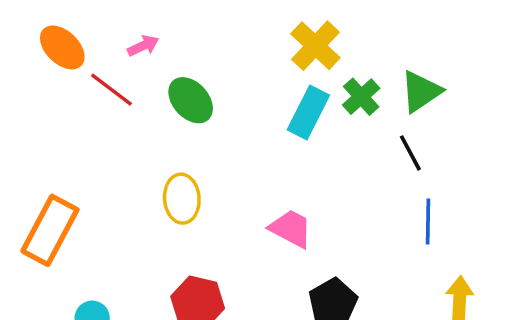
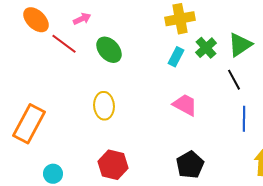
yellow cross: (315, 46) -> (180, 19), turned 36
cyan rectangle: (308, 113) -> (176, 57), size x0.7
pink trapezoid: (291, 229) -> (185, 105), moved

